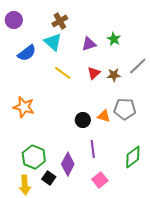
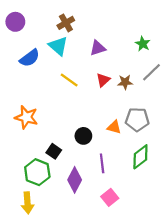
green star: (114, 39) -> (143, 44), moved
black circle: (83, 120) -> (83, 136), moved
green diamond: (133, 157) -> (140, 157), moved
black square: (49, 178) -> (54, 151), moved

